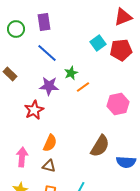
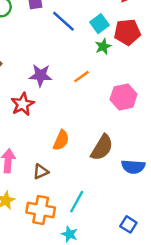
blue line: (47, 53) -> (63, 21), moved
green star: (71, 73) -> (103, 46), moved
orange semicircle: (50, 143) -> (61, 140), moved
brown triangle: (49, 166) -> (41, 172), turned -40

